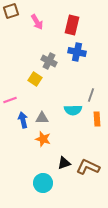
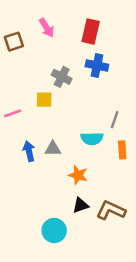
brown square: (11, 11) -> (14, 42), moved
yellow square: (35, 79) -> (44, 100), turned -32
pink line: (10, 100) -> (13, 113), moved
orange star: (43, 139) -> (78, 175), moved

